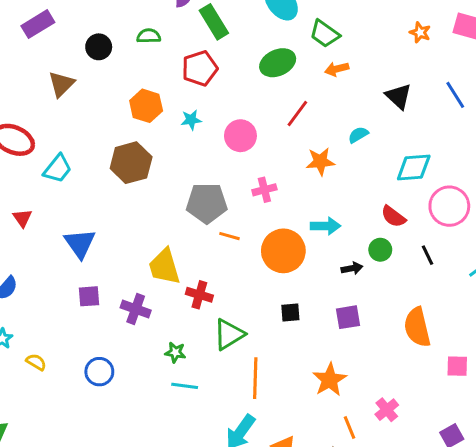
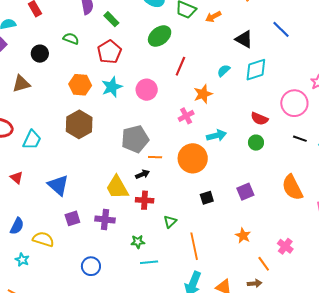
green rectangle: (214, 22) -> (111, 19), size x0.7
green semicircle: (149, 36) -> (71, 39), turned 35
orange arrow: (337, 69) -> (213, 17), moved
brown triangle: (61, 84) -> (21, 84), turned 42
cyan star: (191, 120) -> (112, 87), size x1.5
cyan diamond: (414, 168) -> (256, 70), moved
pink cross: (264, 190) -> (186, 116), moved
black line: (428, 255) -> (300, 139), moved, turned -32
black arrow: (352, 268) -> (143, 174), moved
green triangle: (229, 334) -> (170, 222), size x0.6
yellow semicircle: (36, 362) -> (43, 239), moved, size x1.5
orange star: (330, 380) -> (243, 236), size x0.7

